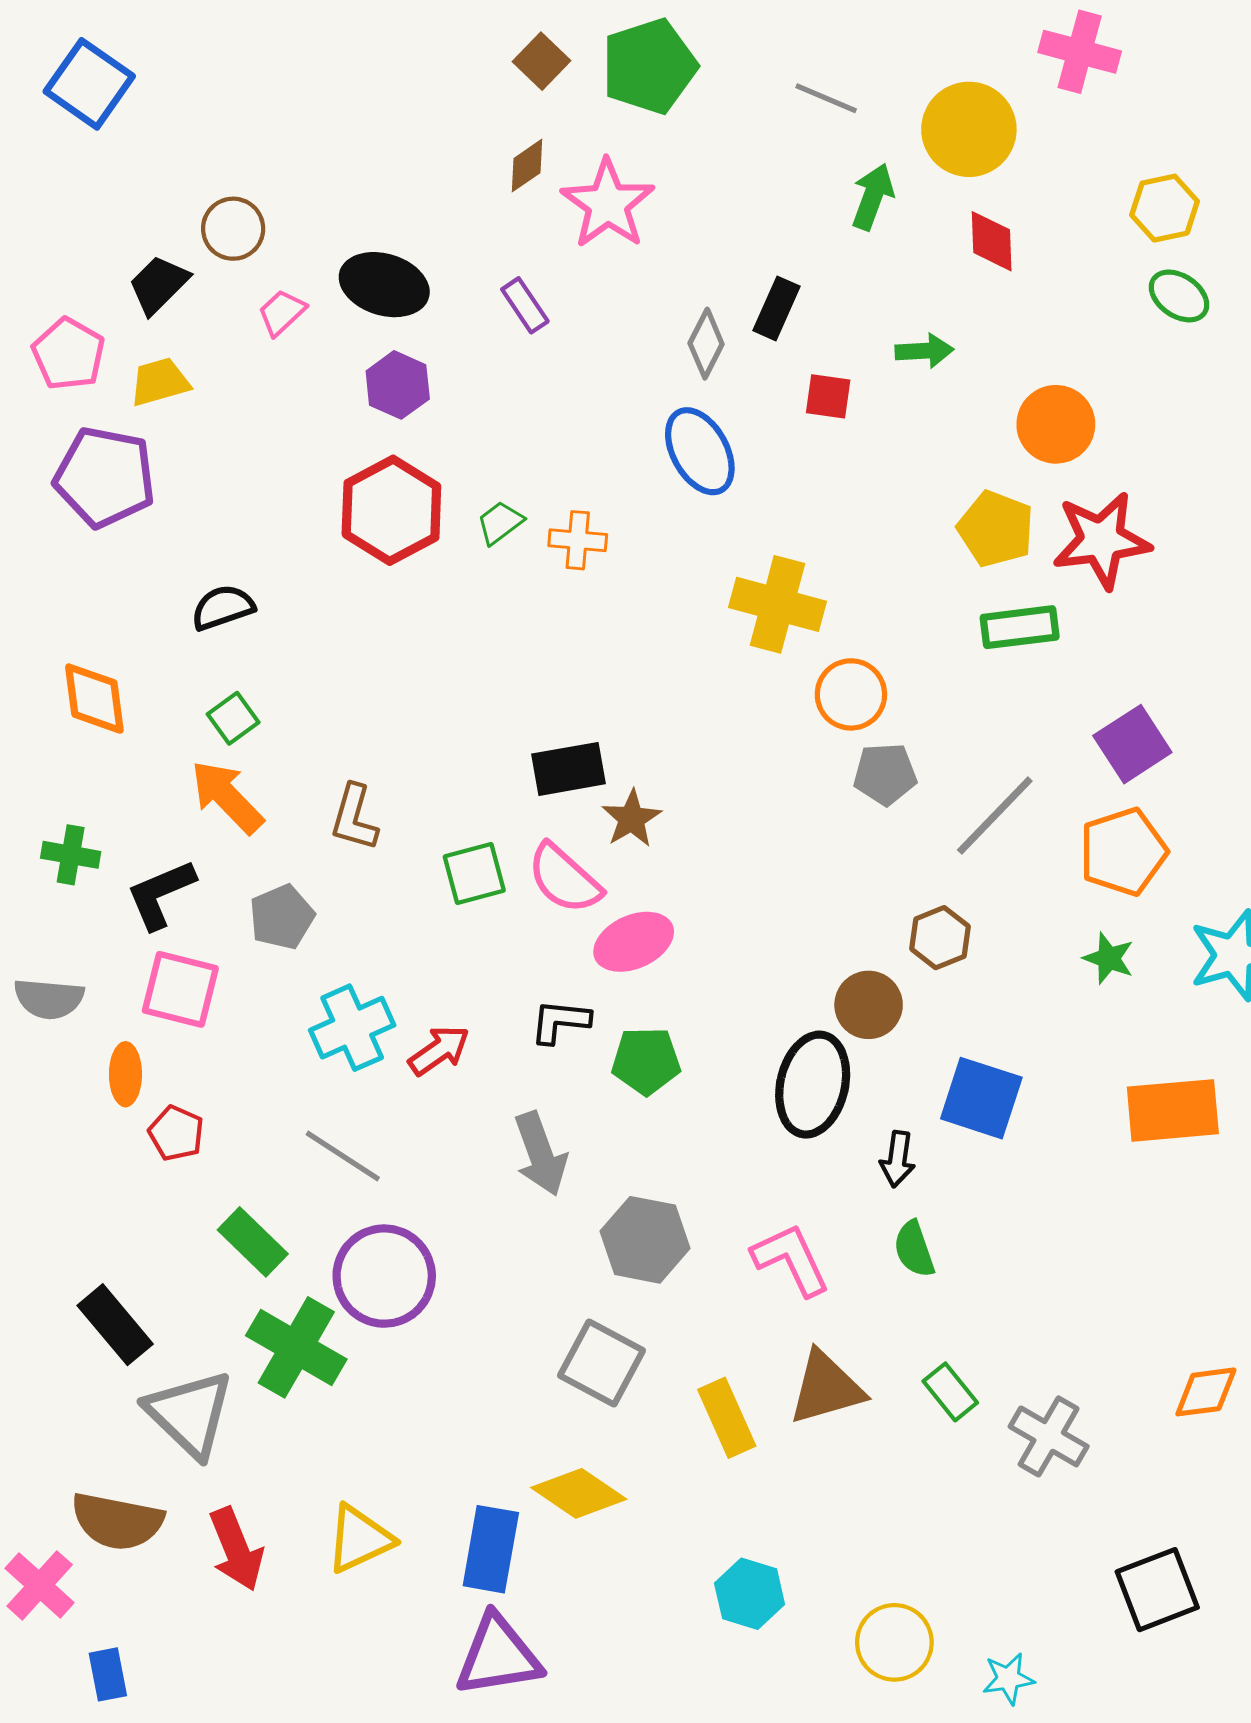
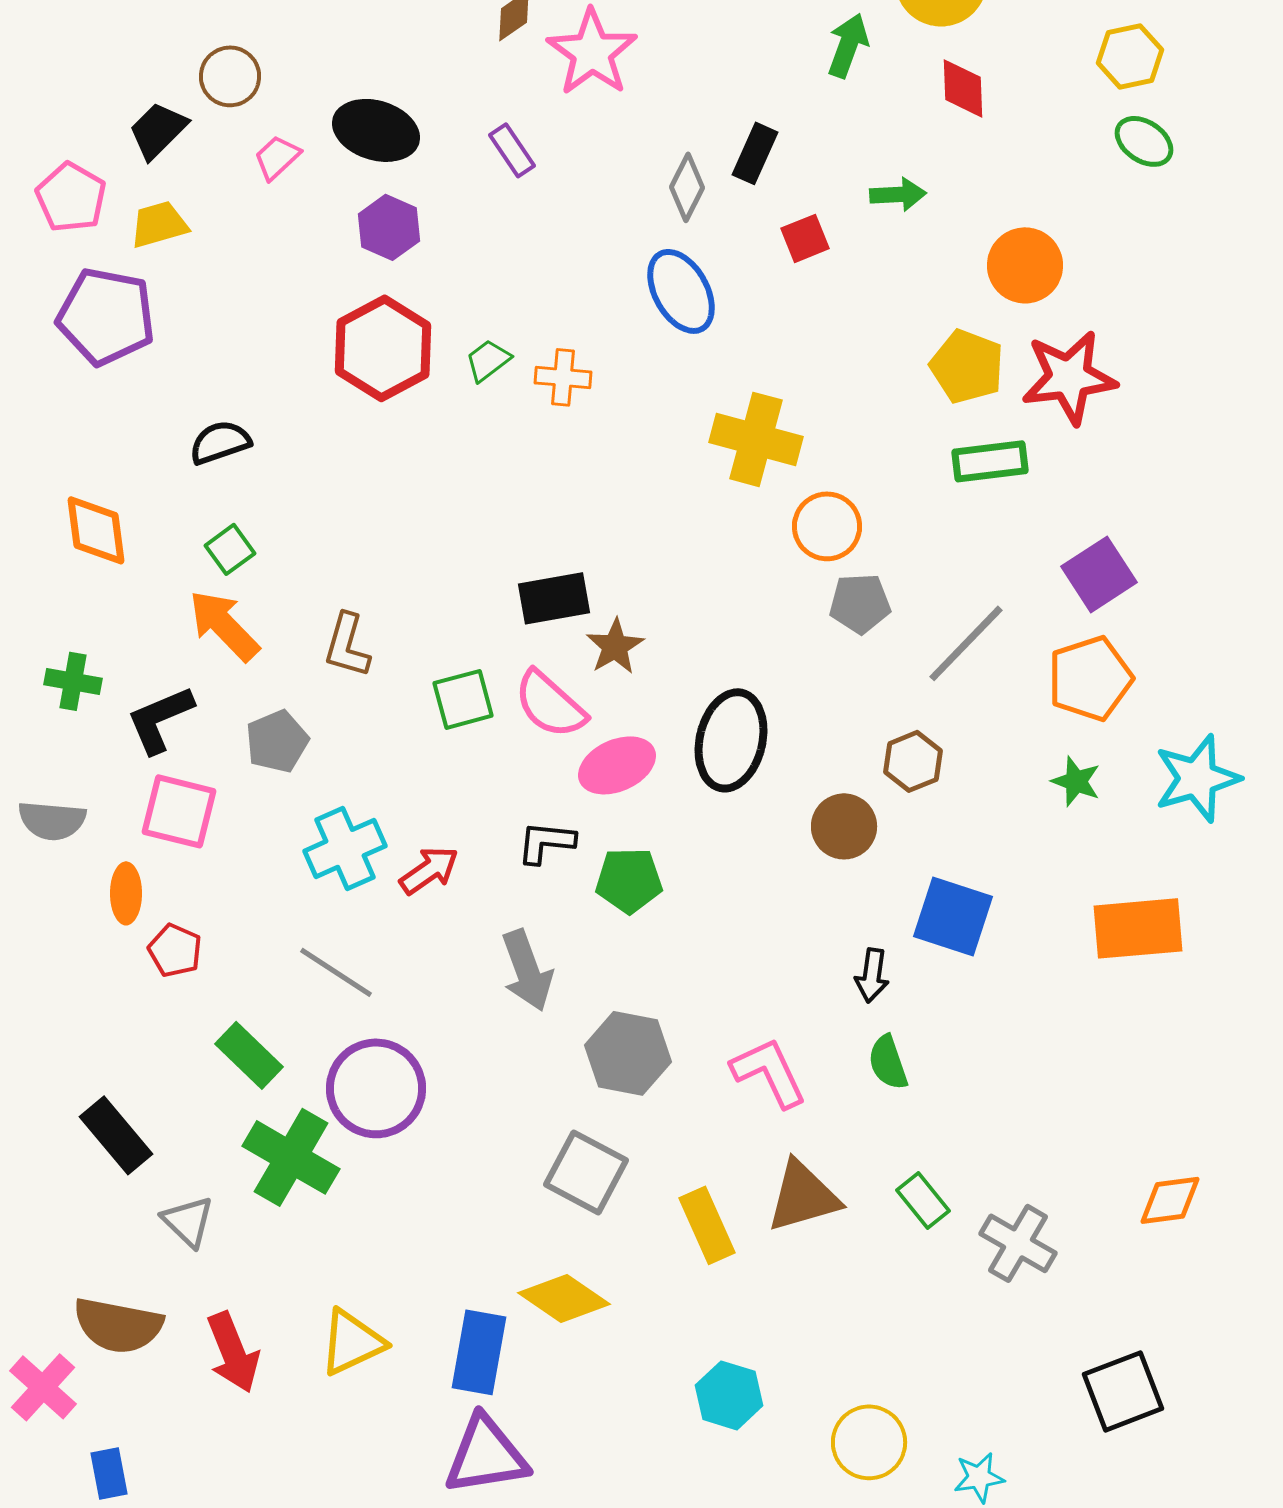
red square: (828, 396) -> (805, 238), turned -30
black ellipse: (813, 1085) -> (731, 740), moved
gray triangle: (190, 1414) -> (188, 1221), size x0.6

